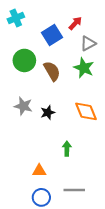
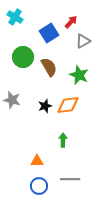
cyan cross: (16, 18) -> (15, 17), turned -35
green star: (84, 68) -> (79, 75), moved
gray star: (23, 106) -> (12, 100), moved
orange diamond: (86, 111) -> (68, 105), moved, turned -75

